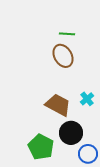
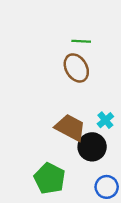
black circle: (71, 133) -> (92, 147), moved

